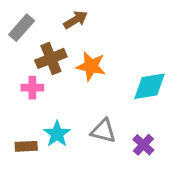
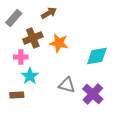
cyan star: (57, 134) -> (30, 76), moved
purple cross: (143, 145) -> (93, 94), size x1.5

